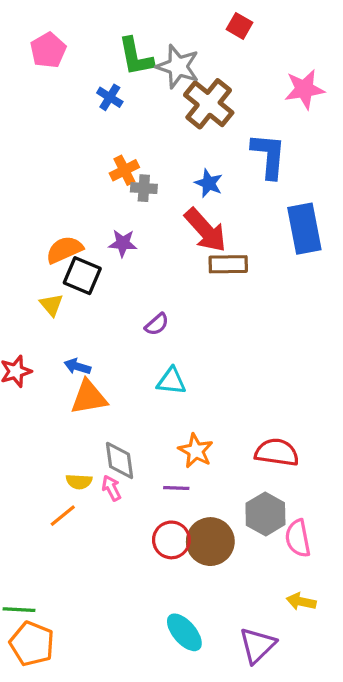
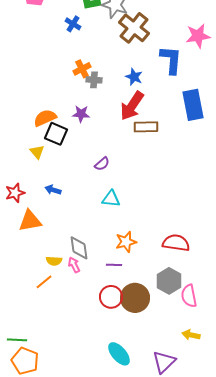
pink star: (304, 89) -> (198, 36), moved
red arrow: (205, 230) -> (132, 106), turned 76
orange triangle: (89, 397) -> (30, 221), moved
orange star: (196, 451) -> (126, 242), turned 30

